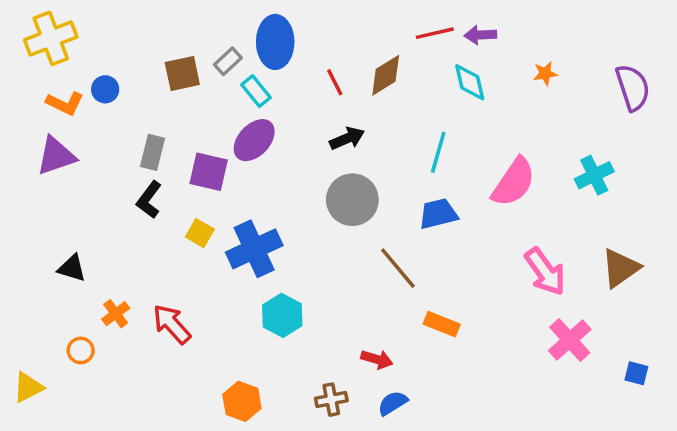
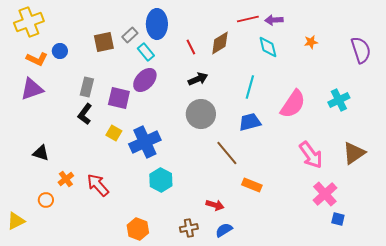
blue square: (636, 373) -> (338, 219), moved

